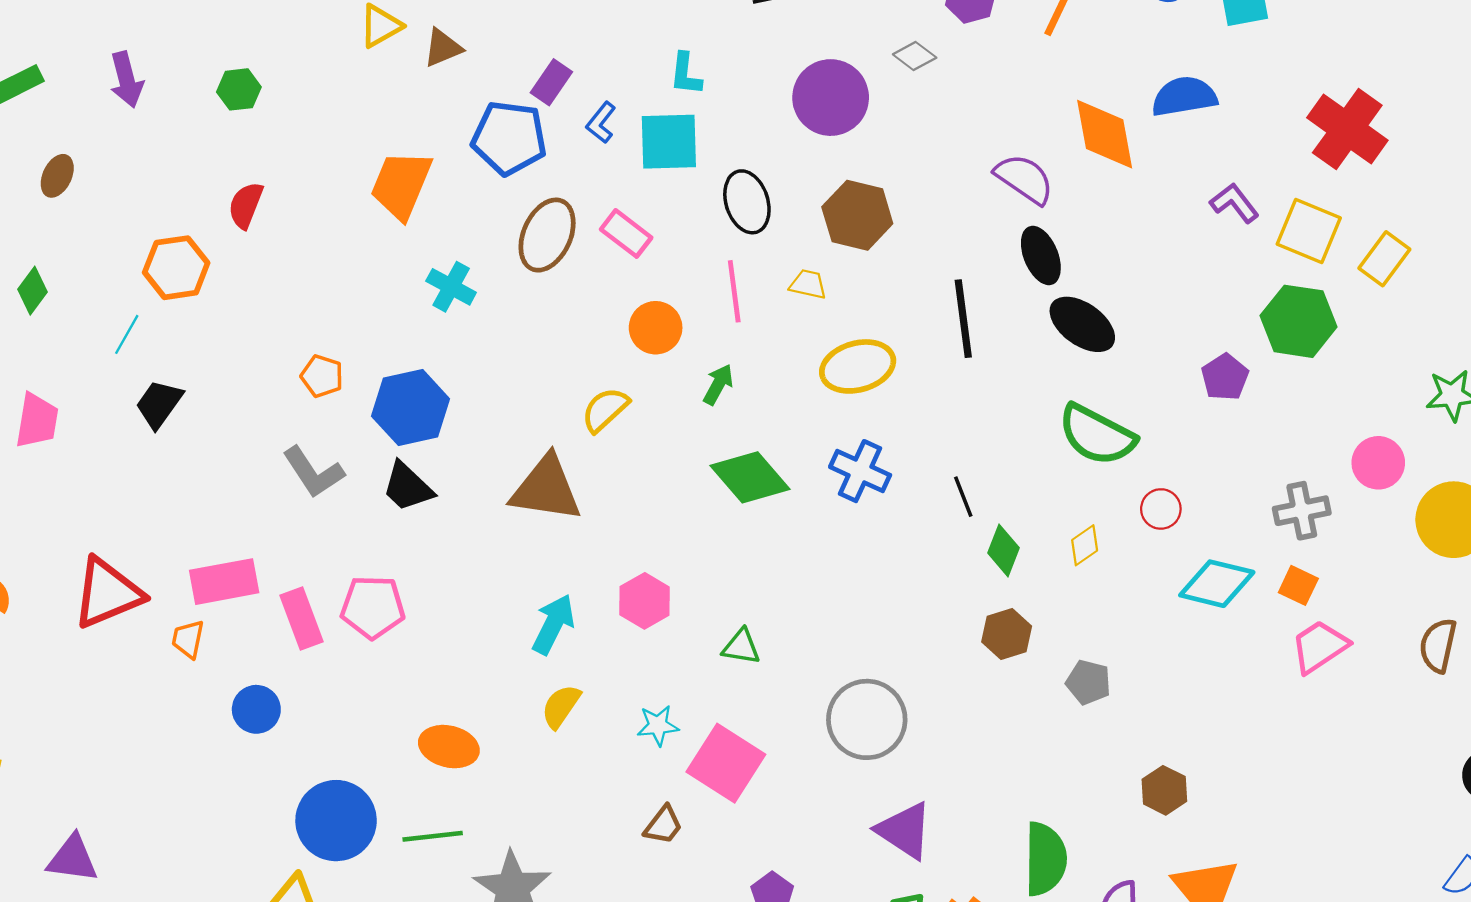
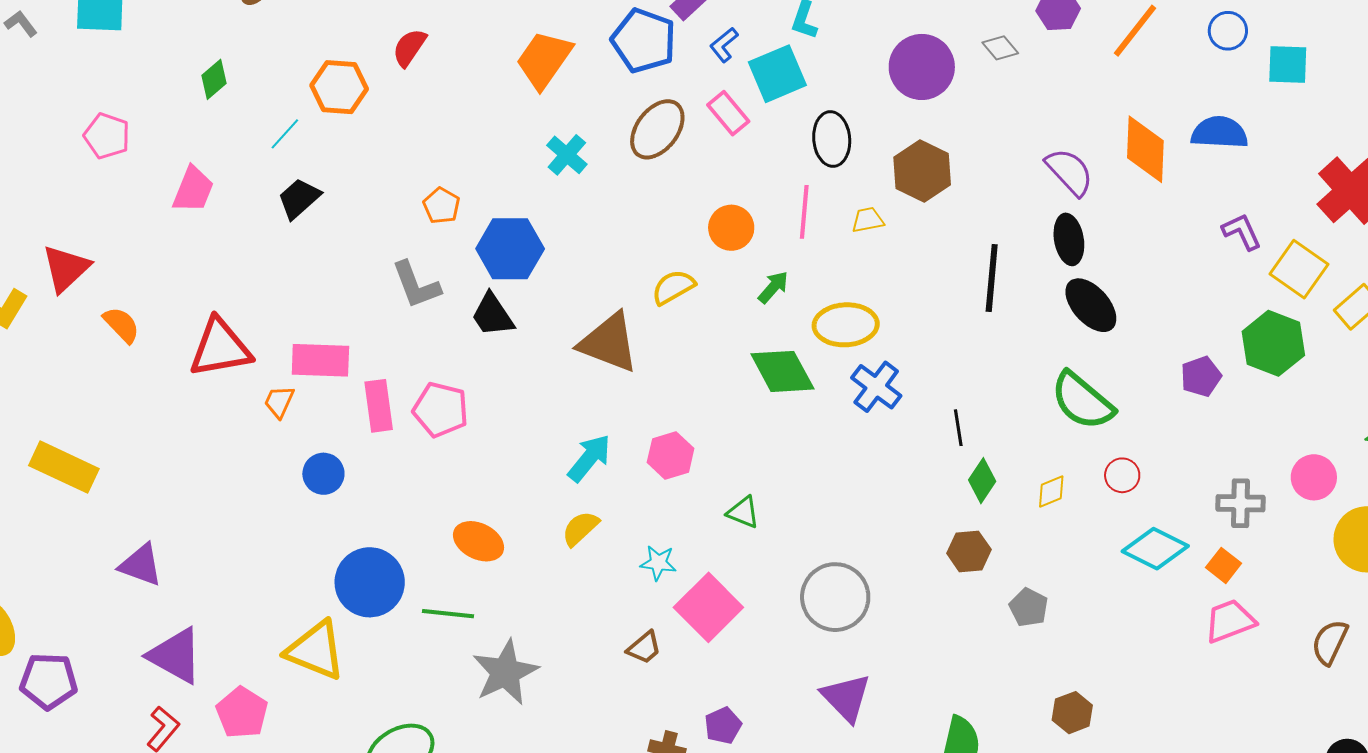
cyan square: (669, 142) -> (777, 74), turned -34
pink rectangle: (626, 233) -> (728, 113), moved
yellow trapezoid: (808, 284) -> (868, 220), turned -36
yellow ellipse: (858, 366) -> (846, 325), moved

